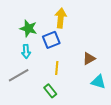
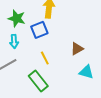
yellow line: (57, 68) -> (45, 58), turned -32
green rectangle: (50, 91) -> (38, 81), size x1.5

